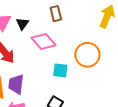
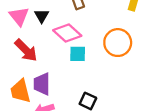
cyan square: (60, 70) -> (78, 54), moved

